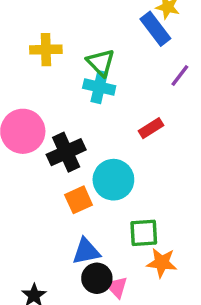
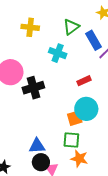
blue rectangle: (155, 29) -> (93, 40), moved
green triangle: (101, 63) -> (71, 27), moved, turned 30
cyan circle: (113, 180) -> (86, 109), moved
orange square: (79, 200) -> (75, 118), moved

